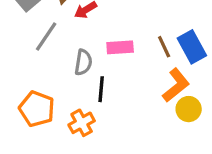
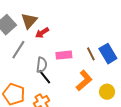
orange L-shape: (176, 85) -> (84, 81), moved
black line: (101, 89) -> (45, 77), moved, turned -42

